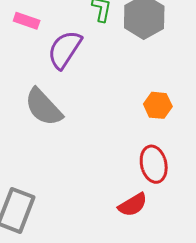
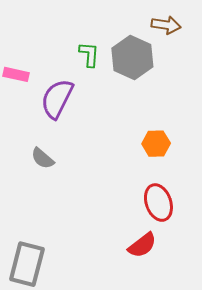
gray semicircle: (43, 107) -> (43, 158), size x0.6

